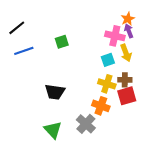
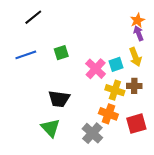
black line: (17, 28) -> (33, 17), moved
pink cross: (115, 36) -> (96, 69), moved, turned 30
green square: (62, 42) -> (61, 53), moved
red square: (127, 96) -> (136, 124), moved
green triangle: (53, 130) -> (50, 128), moved

